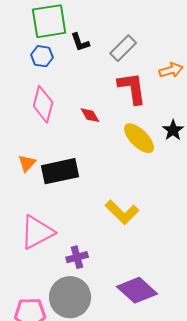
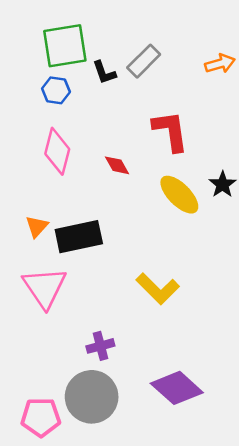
gray rectangle: (123, 48) -> (144, 61), moved
orange arrow: (171, 70) -> (220, 64), moved
pink triangle: (37, 232) -> (45, 287), moved, turned -36

